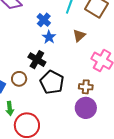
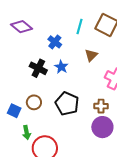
blue star: (49, 37) -> (61, 67), moved
black cross: (37, 60) -> (38, 68), moved

